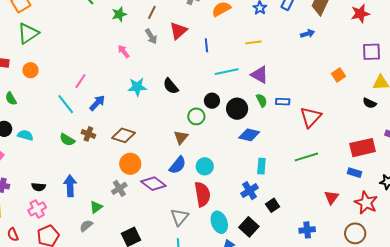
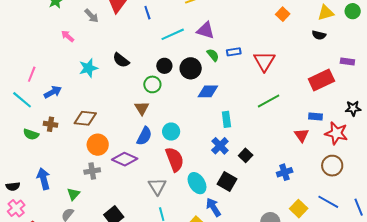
blue arrow: (97, 103) -> (53, 92), turned 30
blue rectangle: (355, 173) -> (315, 116), moved
gray cross: (119, 188) -> (92, 171), turned 35

